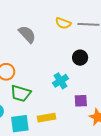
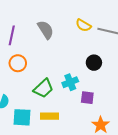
green trapezoid: (21, 93) -> (43, 88), moved, turned -70
purple square: (81, 101) -> (87, 98), moved

